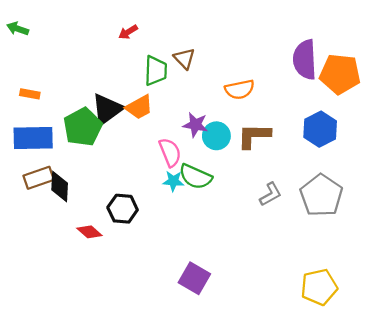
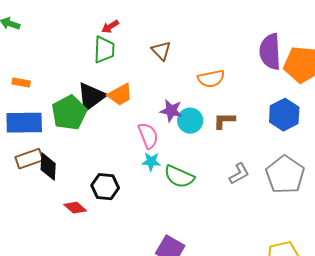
green trapezoid: (156, 71) -> (104, 50), moved
brown L-shape: (254, 136) -> (224, 121), size x0.7
green semicircle: (195, 177) -> (179, 177), moved

